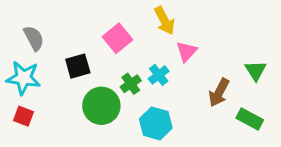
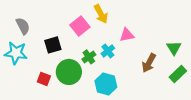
yellow arrow: (165, 21) -> (101, 14), moved
pink triangle: (187, 51) -> (127, 35), turned 35
red square: (24, 116) -> (44, 79), moved
green rectangle: (250, 119) -> (178, 74), moved, turned -72

